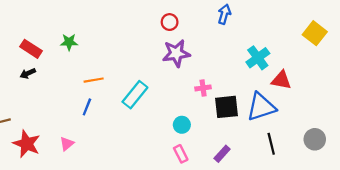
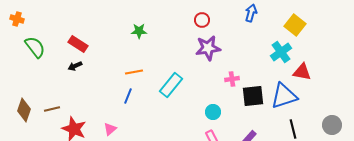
yellow square: (315, 33) -> (295, 25), moved
green star: (69, 42) -> (139, 31), moved

